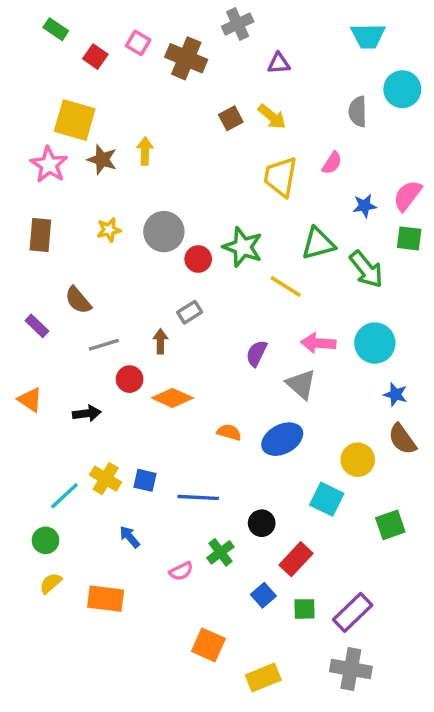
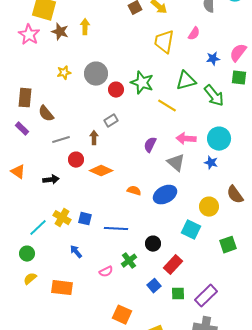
brown rectangle: (40, 235) -> (25, 98), moved
blue star: (395, 395) -> (211, 163), moved

